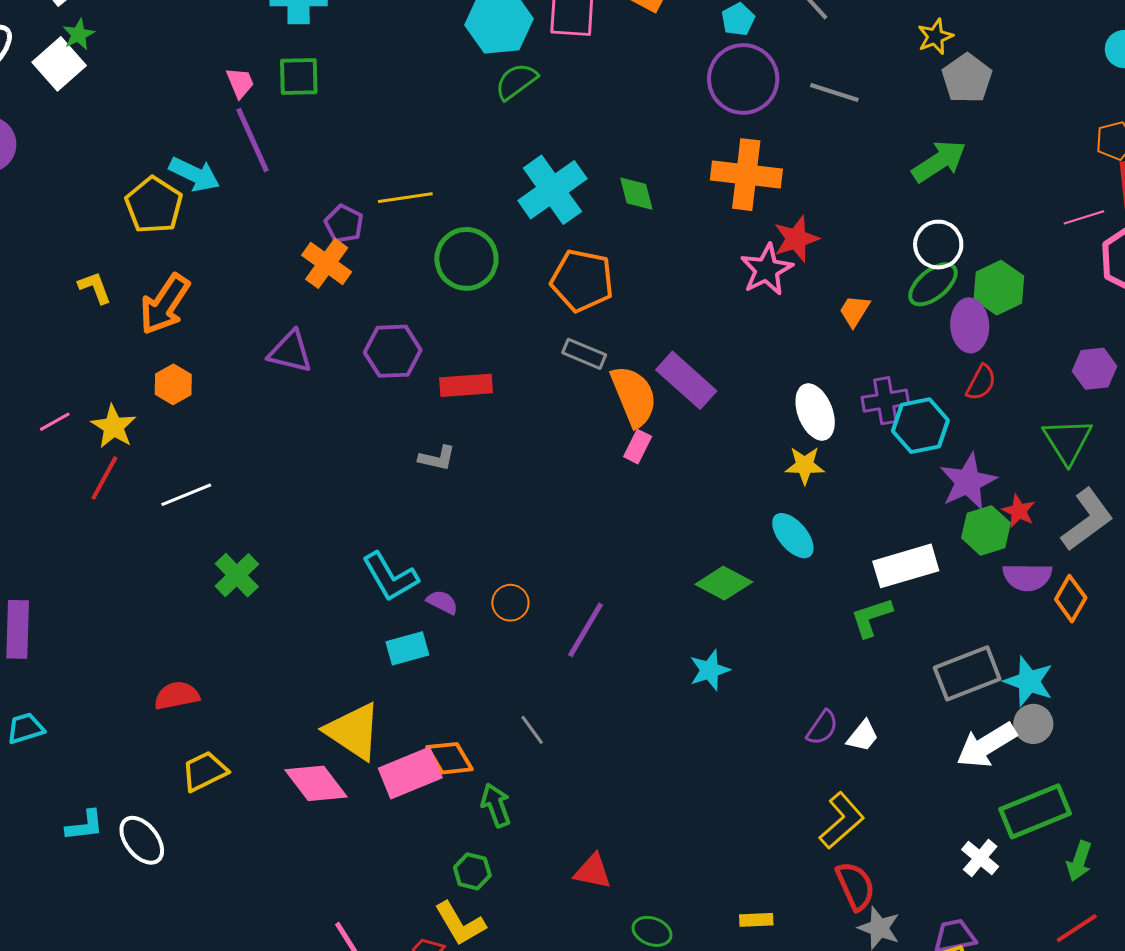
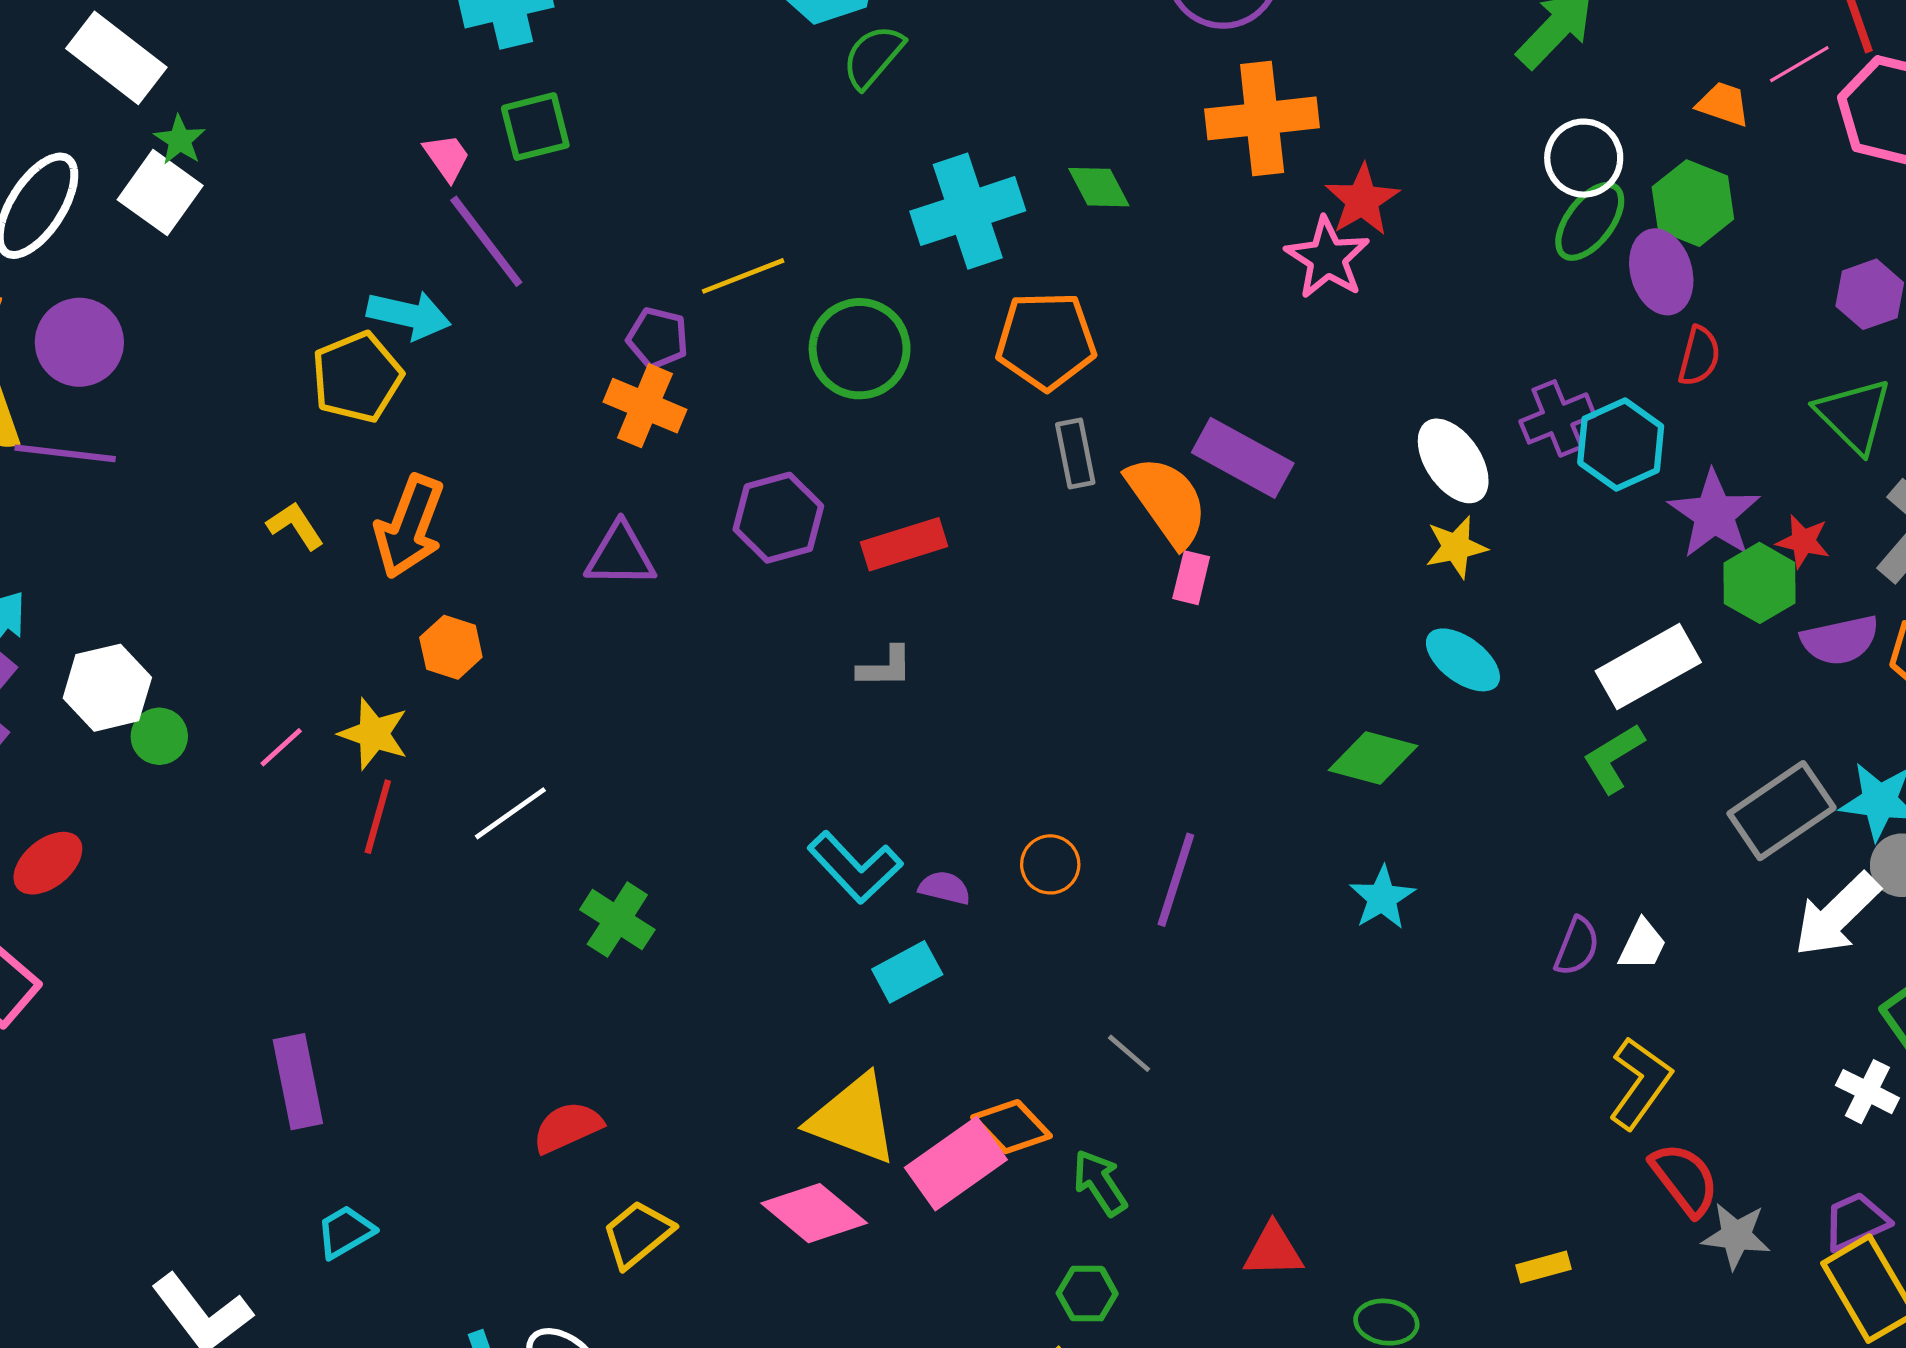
cyan cross: (552, 190) -> (968, 211), turned 30
yellow pentagon: (154, 205) -> (357, 377), turned 30
orange trapezoid: (855, 311) -> (1723, 104), moved, turned 90
gray rectangle: (584, 354) -> (1075, 454), turned 69

